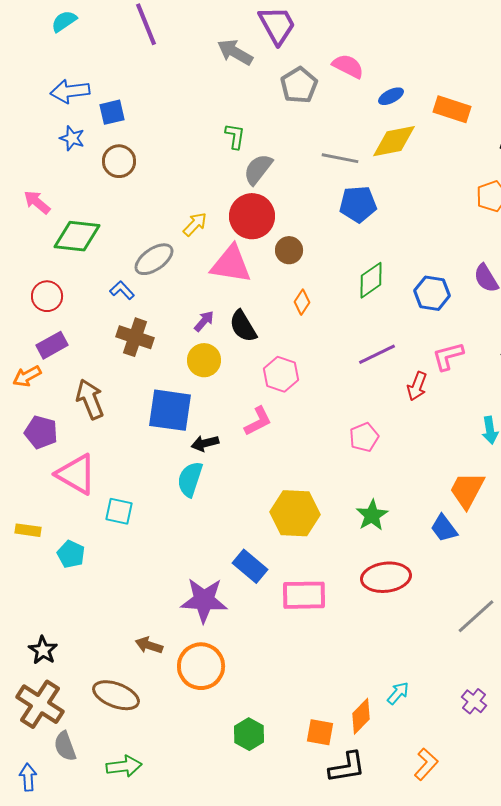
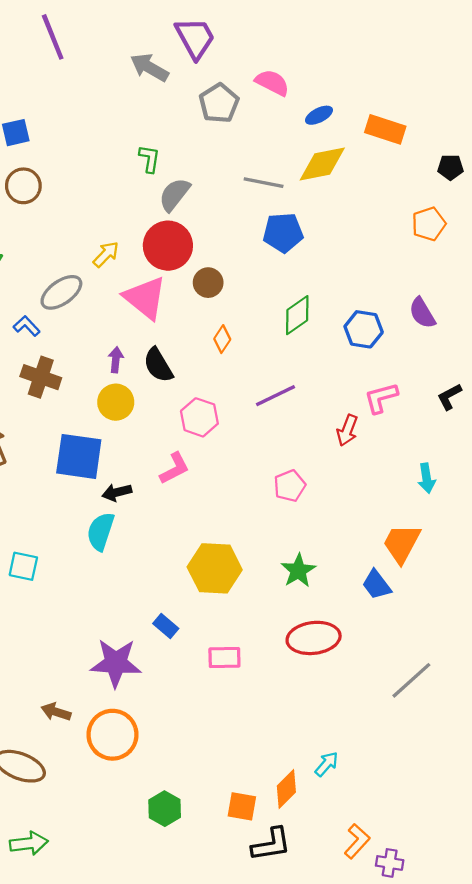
pink triangle: (231, 264) -> (145, 298), turned 30
purple arrow: (204, 321) -> (116, 360), turned -35
purple line: (377, 354) -> (276, 396), moved
blue rectangle: (250, 566) -> (166, 626), size x0.7
pink rectangle: (304, 595) -> (224, 658), size x0.7
purple cross: (474, 701) -> (390, 863), moved, turned -30

